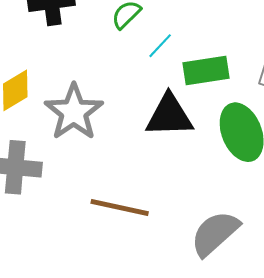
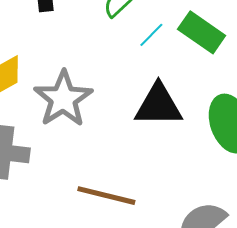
green rectangle: (206, 70) -> (202, 32), moved, turned 42

